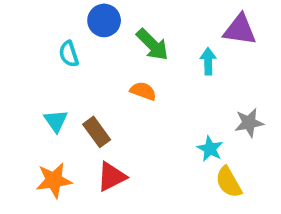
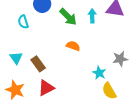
cyan arrow: (208, 61) -> (92, 16), moved
orange semicircle: (143, 91) -> (73, 46), moved
orange star: (54, 180) -> (15, 90), turned 30

